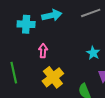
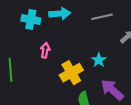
yellow cross: (53, 77) -> (71, 73), moved

